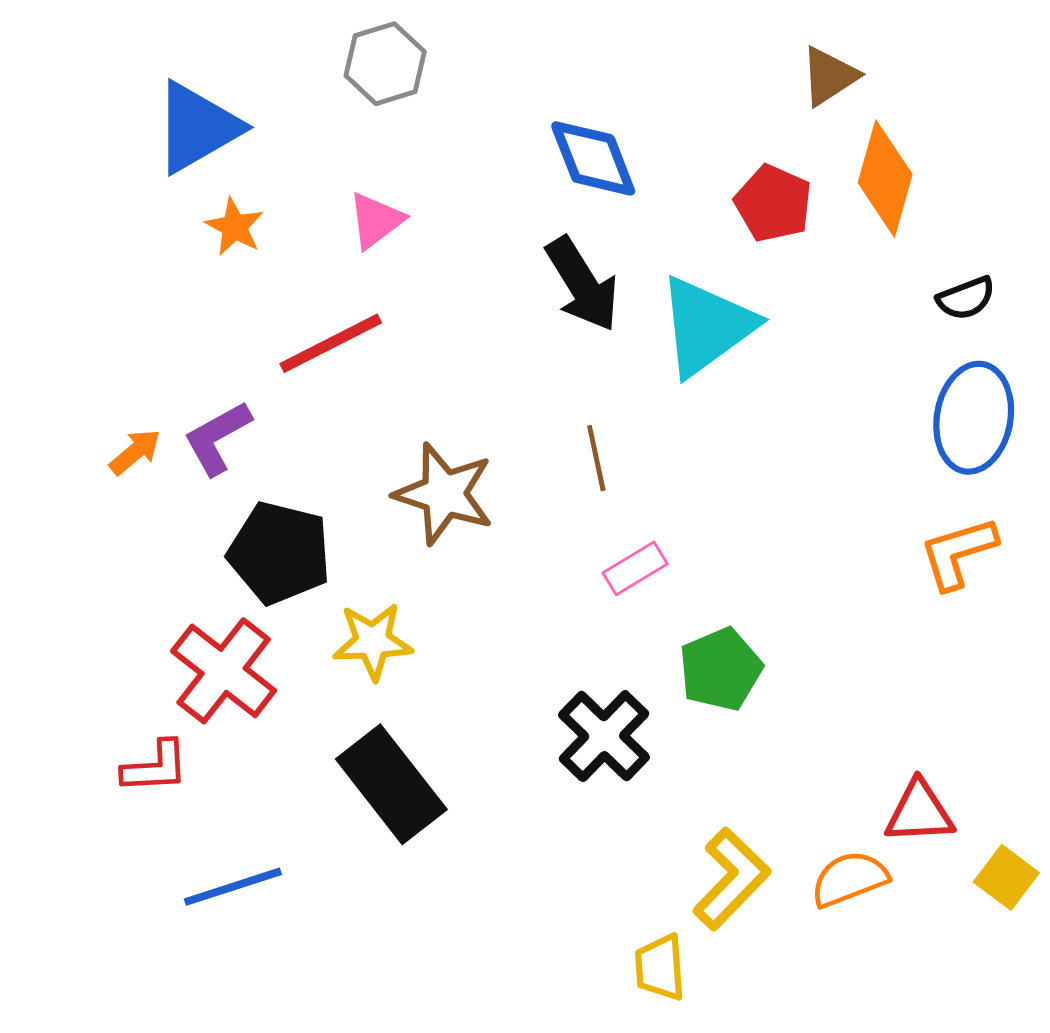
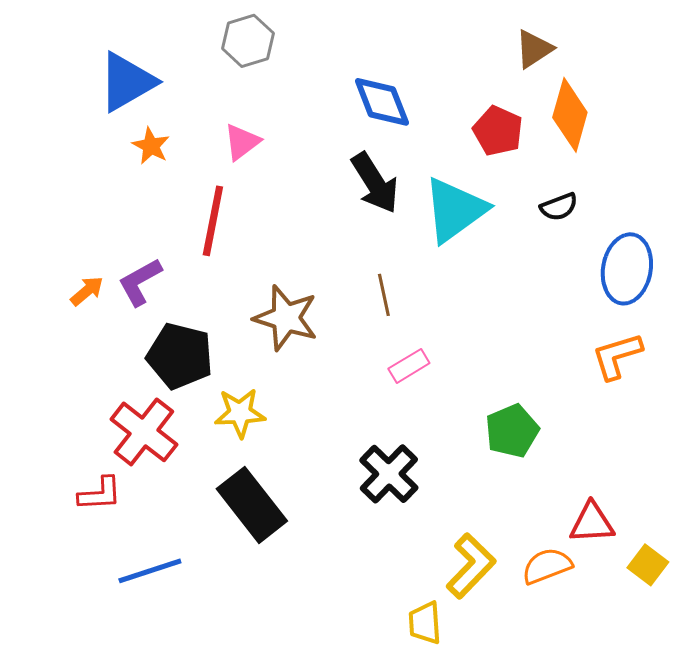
black semicircle: (966, 298) -> (559, 207), moved
red line: (331, 343) -> (213, 221), turned -52
green pentagon: (721, 669) -> (512, 431), moved

